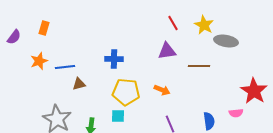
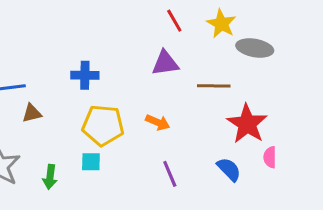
red star: (254, 91) -> (247, 124), moved
pink semicircle: (236, 113) -> (270, 157), turned 96
blue semicircle: (209, 121) -> (229, 169), turned -36

